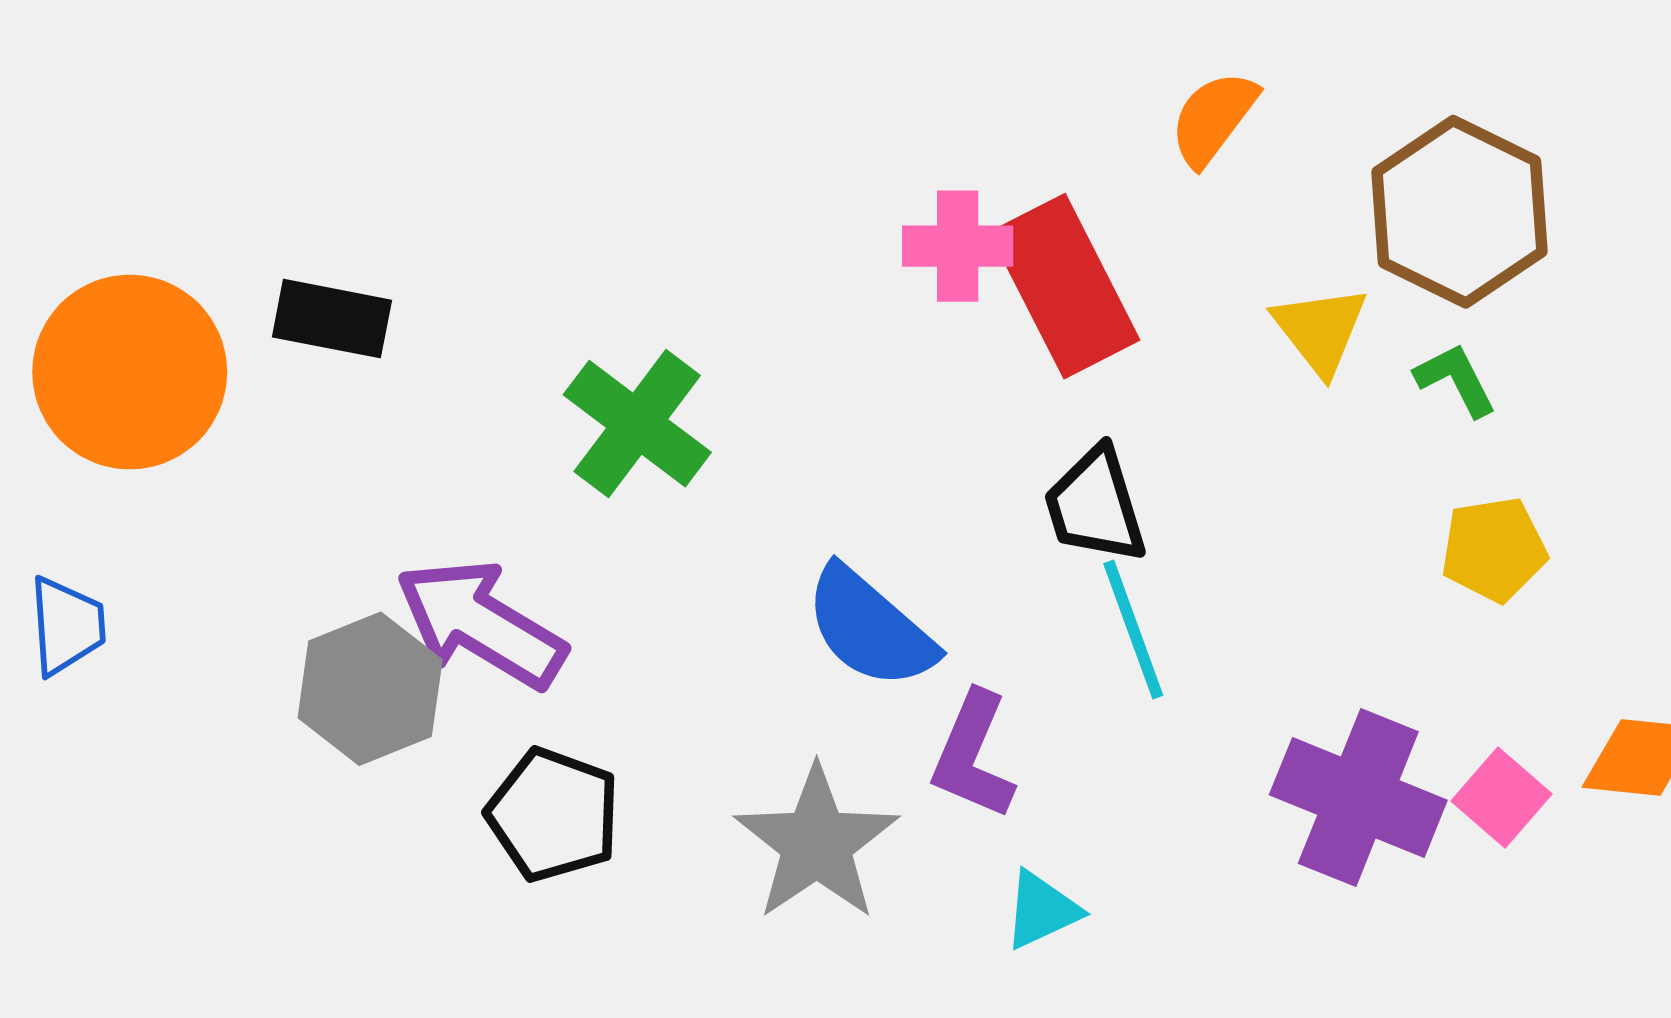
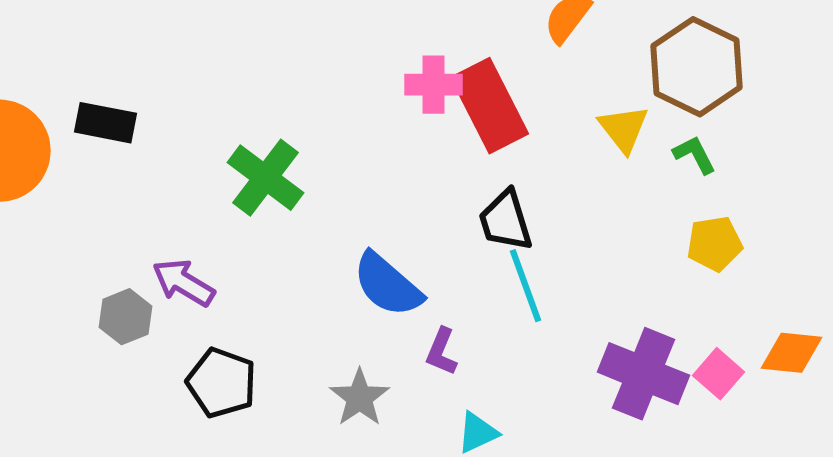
purple arrow: (481, 624) -> (184, 283), size x0.7
gray hexagon: (370, 689) -> (126, 317), size x0.7
purple L-shape: (973, 755) -> (442, 352), size x0.7
gray star: (817, 843) -> (360, 398), size x0.7

